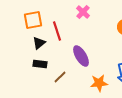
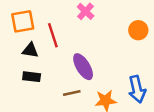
black triangle: (39, 43) -> (30, 50), turned 48
brown line: (60, 77) -> (72, 93), moved, turned 32

